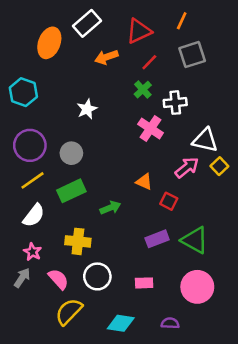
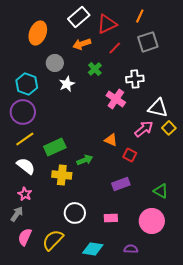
white rectangle: (87, 23) -> (79, 17), moved
green cross: (143, 90) -> (95, 69), moved
cyan hexagon: (23, 92) -> (27, 84), moved
gray circle: (71, 153) -> (55, 63), moved
white semicircle: (34, 215) -> (26, 166), turned -90
green triangle: (195, 240) -> (161, 191), moved, size x0.7
yellow cross: (78, 241) -> (62, 175), moved
pink semicircle: (58, 279) -> (25, 237), moved, turned -114

